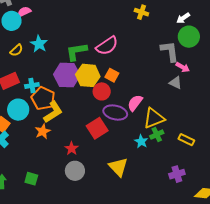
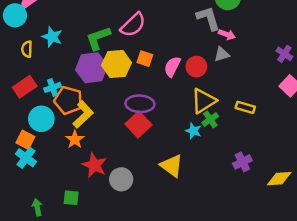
yellow semicircle: (16, 50) -> (27, 49), turned 144
gray triangle: (175, 83) -> (222, 54), turned -32
red circle: (102, 91) -> (196, 67), moved
pink semicircle: (135, 103) -> (172, 67), moved
purple ellipse: (115, 113) -> (140, 104), moved
yellow rectangle: (186, 140) -> (245, 107), moved
red star: (72, 148) -> (94, 165), moved, size x1.5

